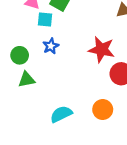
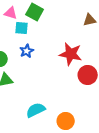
orange circle: (103, 110) -> (66, 121), moved

